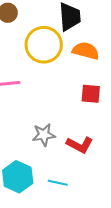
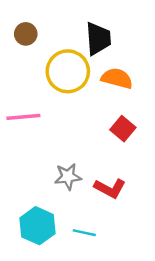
red square: (91, 94) -> (123, 129), turned 35

